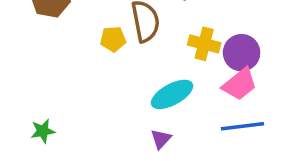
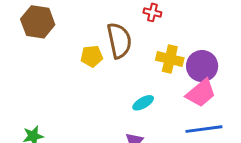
cyan ellipse: (172, 94) -> (143, 103), size x0.6

